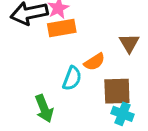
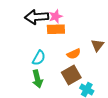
cyan semicircle: (72, 78) -> (39, 58), moved
brown square: (117, 91) -> (71, 75), moved, turned -36

